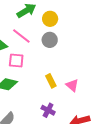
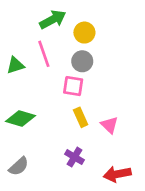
pink line: (21, 36) -> (44, 54), turned 30
pink square: (16, 61) -> (73, 86), moved

